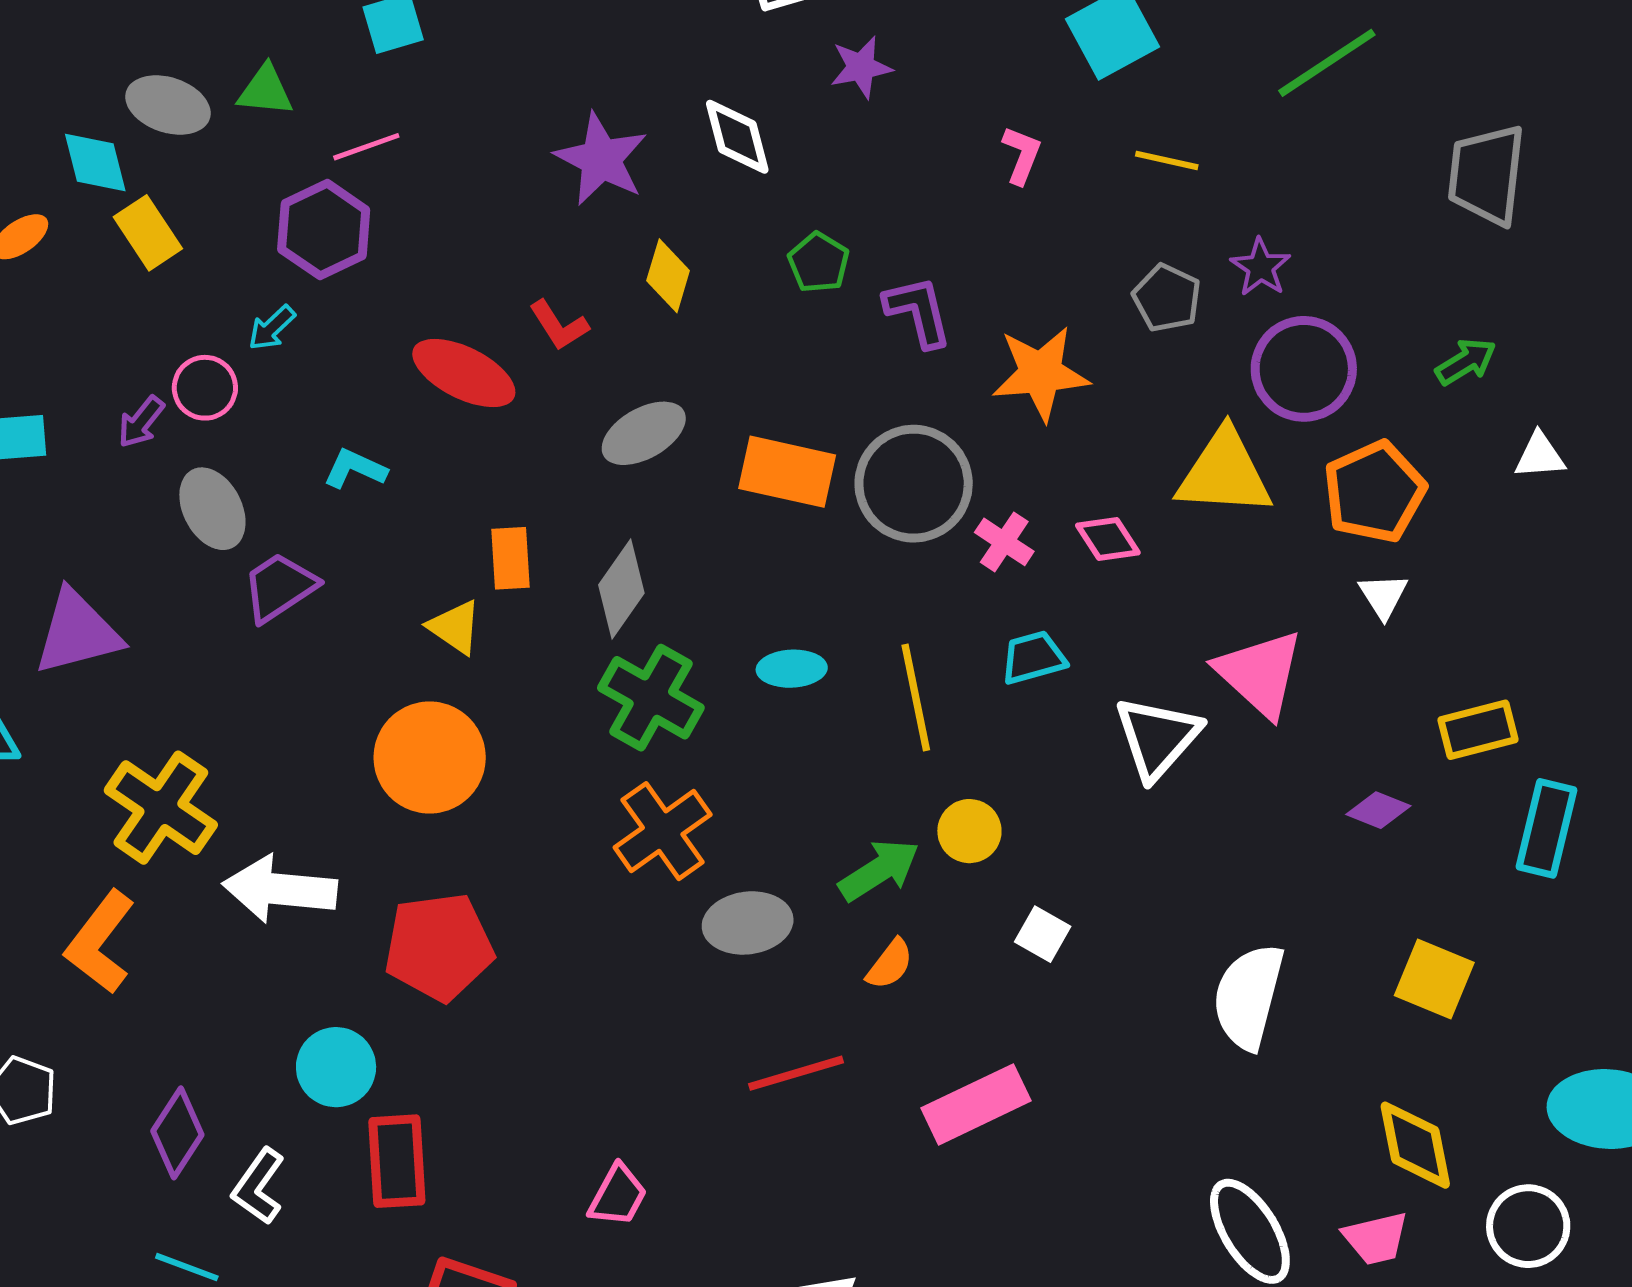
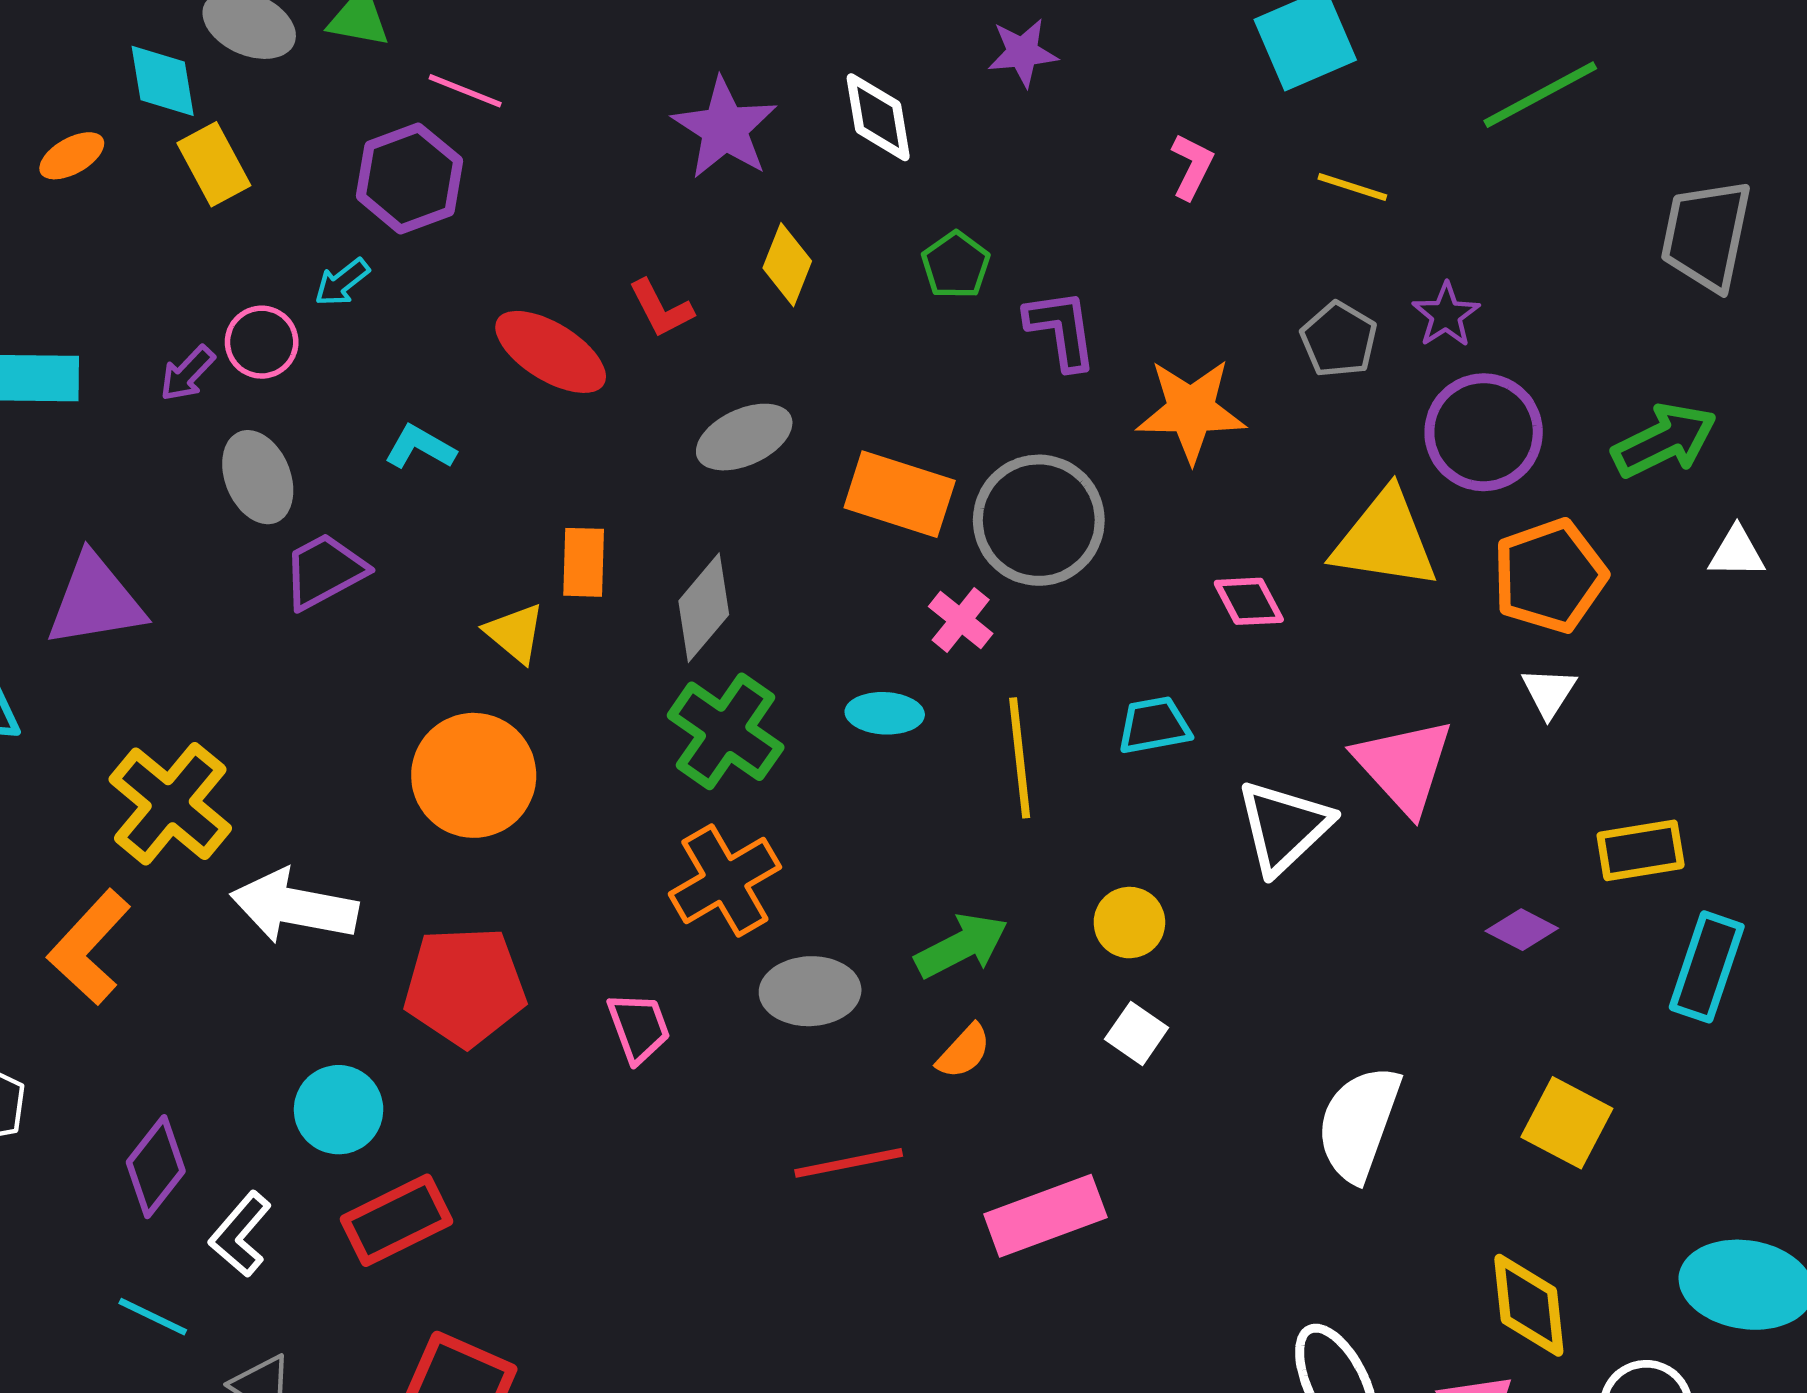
pink line: (366, 147) -> (465, 91), turned 36
green arrow: (1466, 362) -> (1664, 440), size x1.5
pink cross: (1004, 542) -> (961, 620), moved
yellow circle: (969, 831) -> (1129, 923), moved
red rectangle: (397, 1161) -> (397, 1220), turned 62
pink trapezoid: (618, 1196) -> (639, 1028), moved, turned -54

